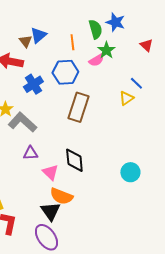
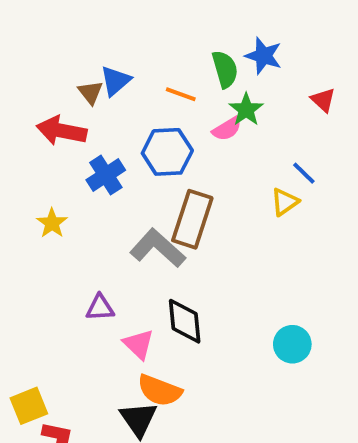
orange line: (72, 42) -> (181, 94), turned -63
gray L-shape: (22, 122) -> (158, 248), moved

